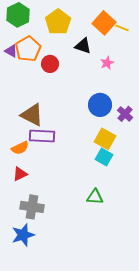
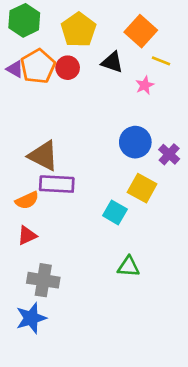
yellow line: (122, 28) -> (161, 61), moved
red circle: (50, 64) -> (68, 68), moved
cyan square: (104, 157) -> (115, 212), moved

